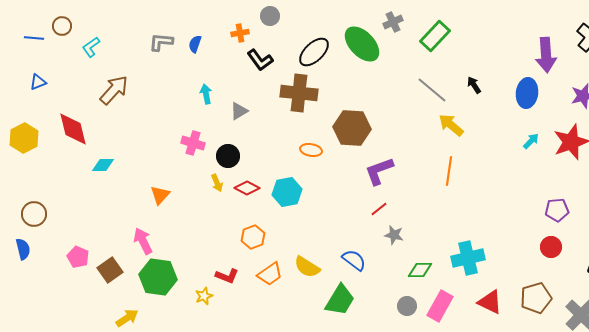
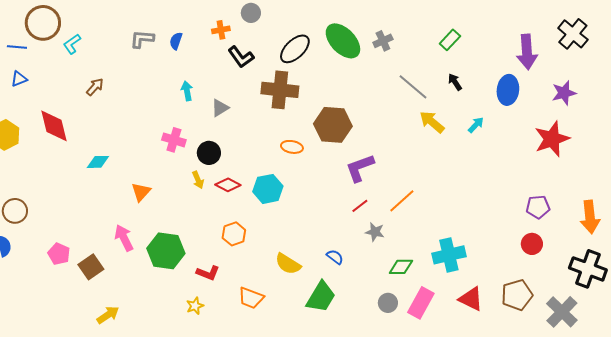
gray cross: (393, 22) -> (383, 41), moved
brown circle: (62, 26) -> (43, 23), size x1.8
green rectangle: (435, 36) -> (450, 40), moved, size x0.7
blue line: (34, 38) -> (17, 47), moved
brown arrow: (114, 90) -> (95, 87), size x0.6
cyan arrow: (531, 141) -> (476, 125), moved
cyan diamond: (103, 165) -> (98, 162), moved
orange line: (449, 171) -> (402, 201), moved, turned 40
blue semicircle: (354, 260) -> (335, 257), size x0.7
orange trapezoid: (270, 274) -> (251, 298), moved, turned 56
green hexagon: (158, 277) -> (166, 251), moved
yellow star: (204, 296) -> (195, 306), moved

